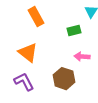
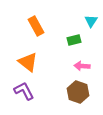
brown hexagon: (64, 79) -> (78, 92), moved

